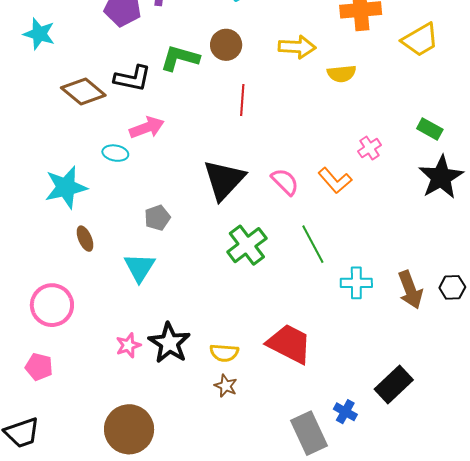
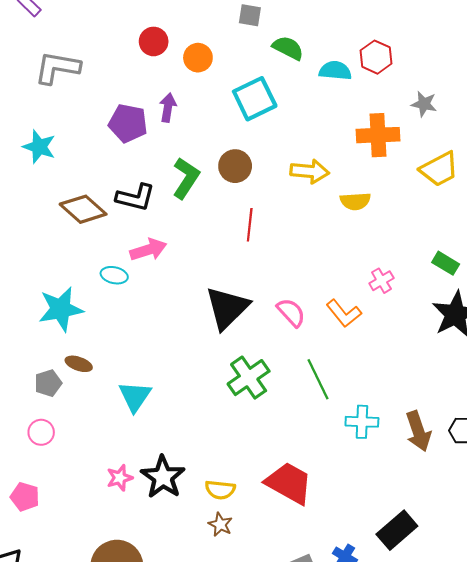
green L-shape: (180, 58) -> (186, 178), turned 105
gray pentagon: (157, 218) -> (48, 383), moved
brown ellipse: (85, 239) -> (79, 364), turned -50
pink circle: (52, 305) -> (41, 432), size x0.6

